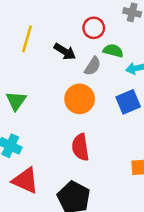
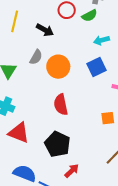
green semicircle: (113, 51) -> (89, 16), moved, turned 140
gray semicircle: (93, 66) -> (36, 57), moved

